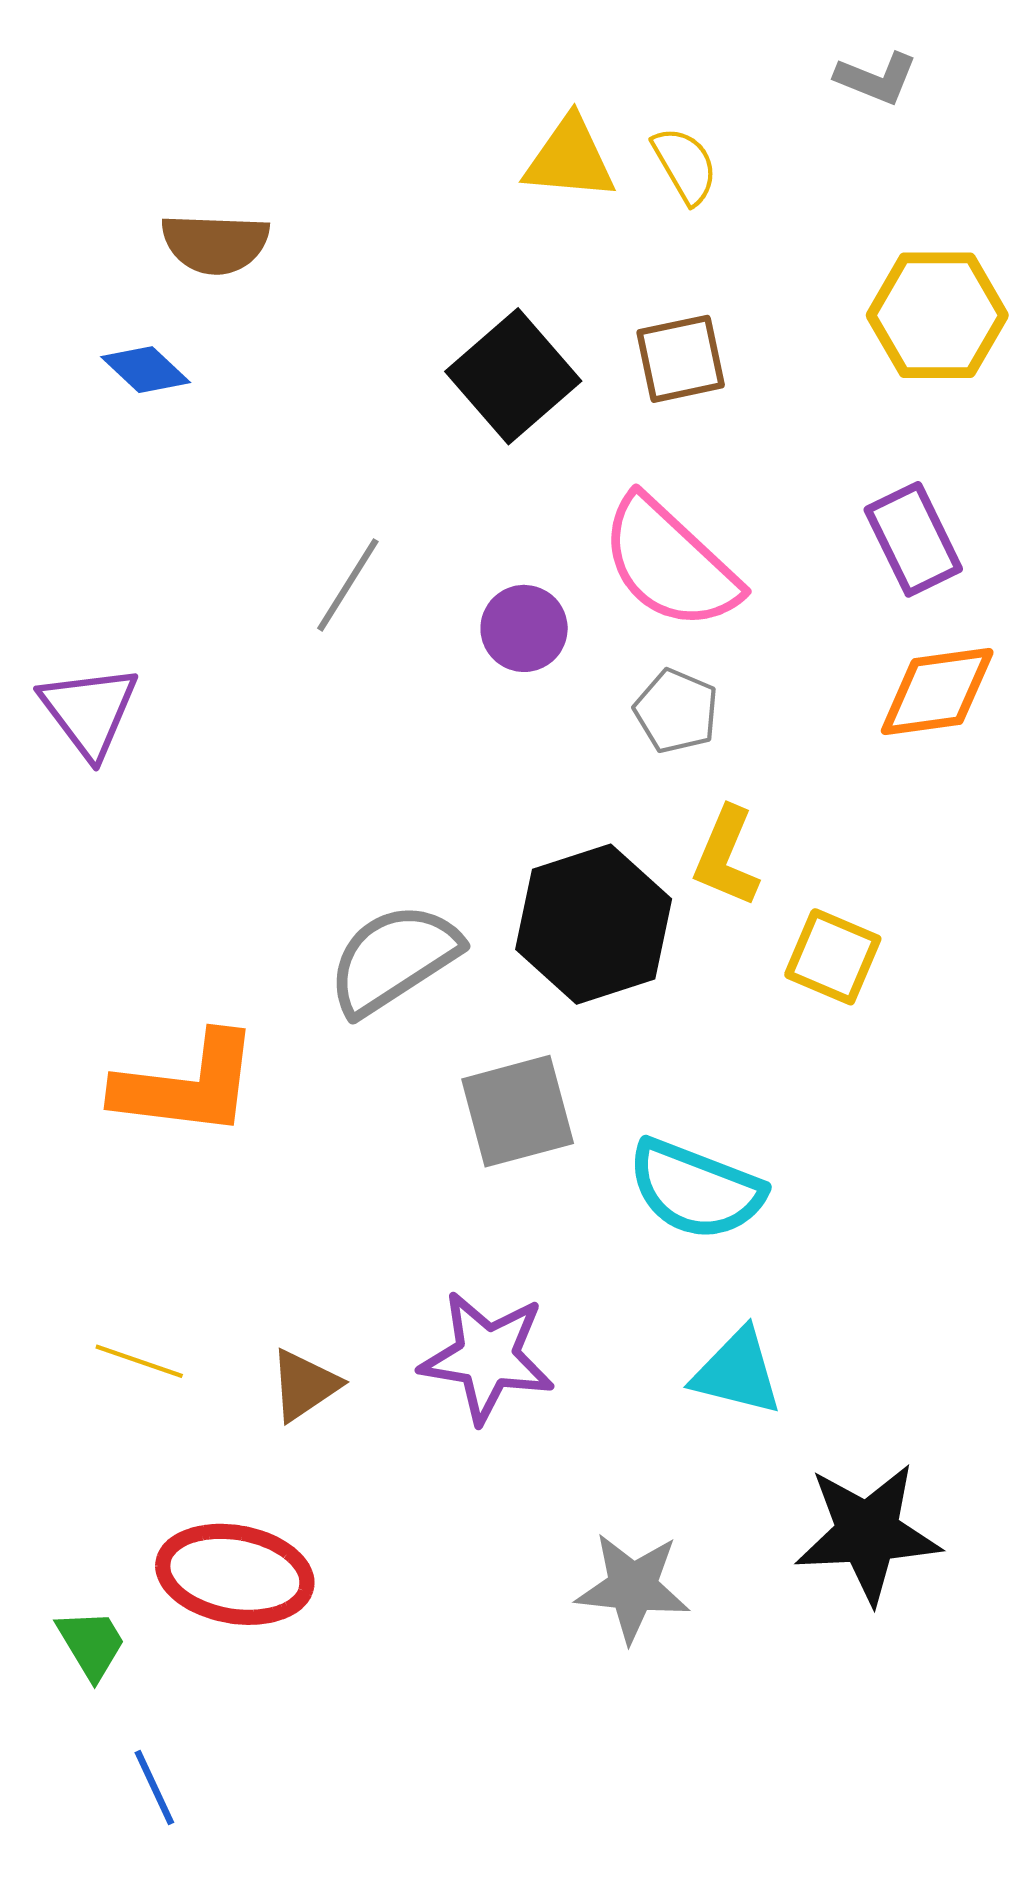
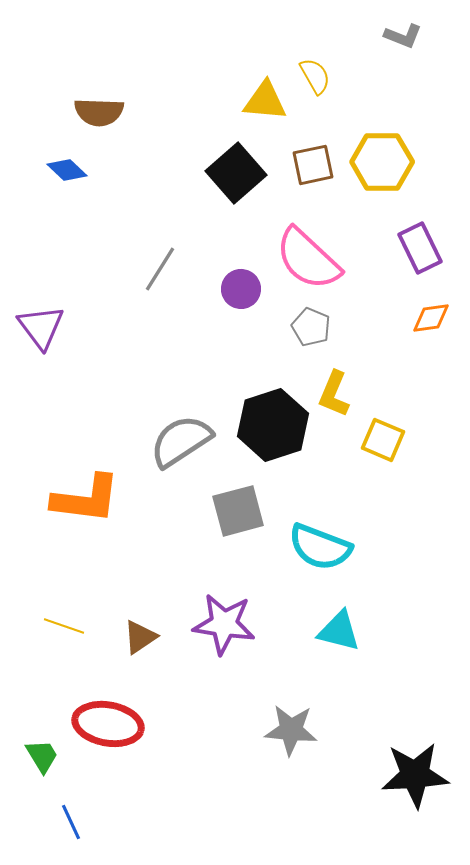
yellow triangle: (570, 159) -> (265, 101), moved
yellow hexagon: (937, 315) -> (382, 162), moved
orange diamond: (937, 691) -> (431, 318), size x0.7
black star: (868, 1533) -> (415, 775), moved

